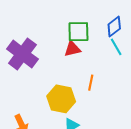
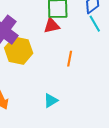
yellow hexagon: (61, 99) -> (19, 51), moved

